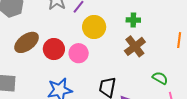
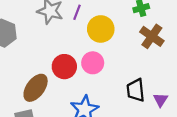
brown ellipse: (27, 42) -> (36, 88), moved

